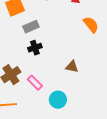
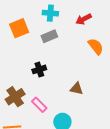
gray rectangle: (31, 27) -> (49, 36), moved

